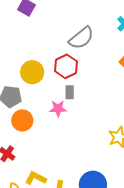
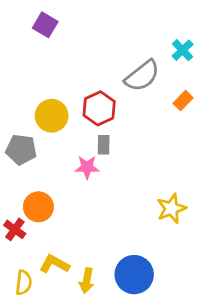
gray semicircle: (81, 38) -> (142, 76), moved
orange circle: (22, 120) -> (38, 207), moved

